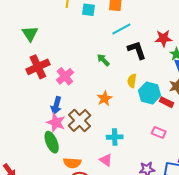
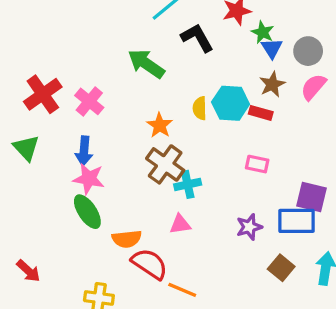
green triangle: (30, 34) -> (26, 148), moved
green arrow: (103, 60) -> (146, 64), size x1.6
yellow semicircle: (132, 81) -> (200, 108), moved
brown cross: (80, 120) -> (165, 164), moved
pink triangle: (106, 160) -> (180, 224), turned -32

